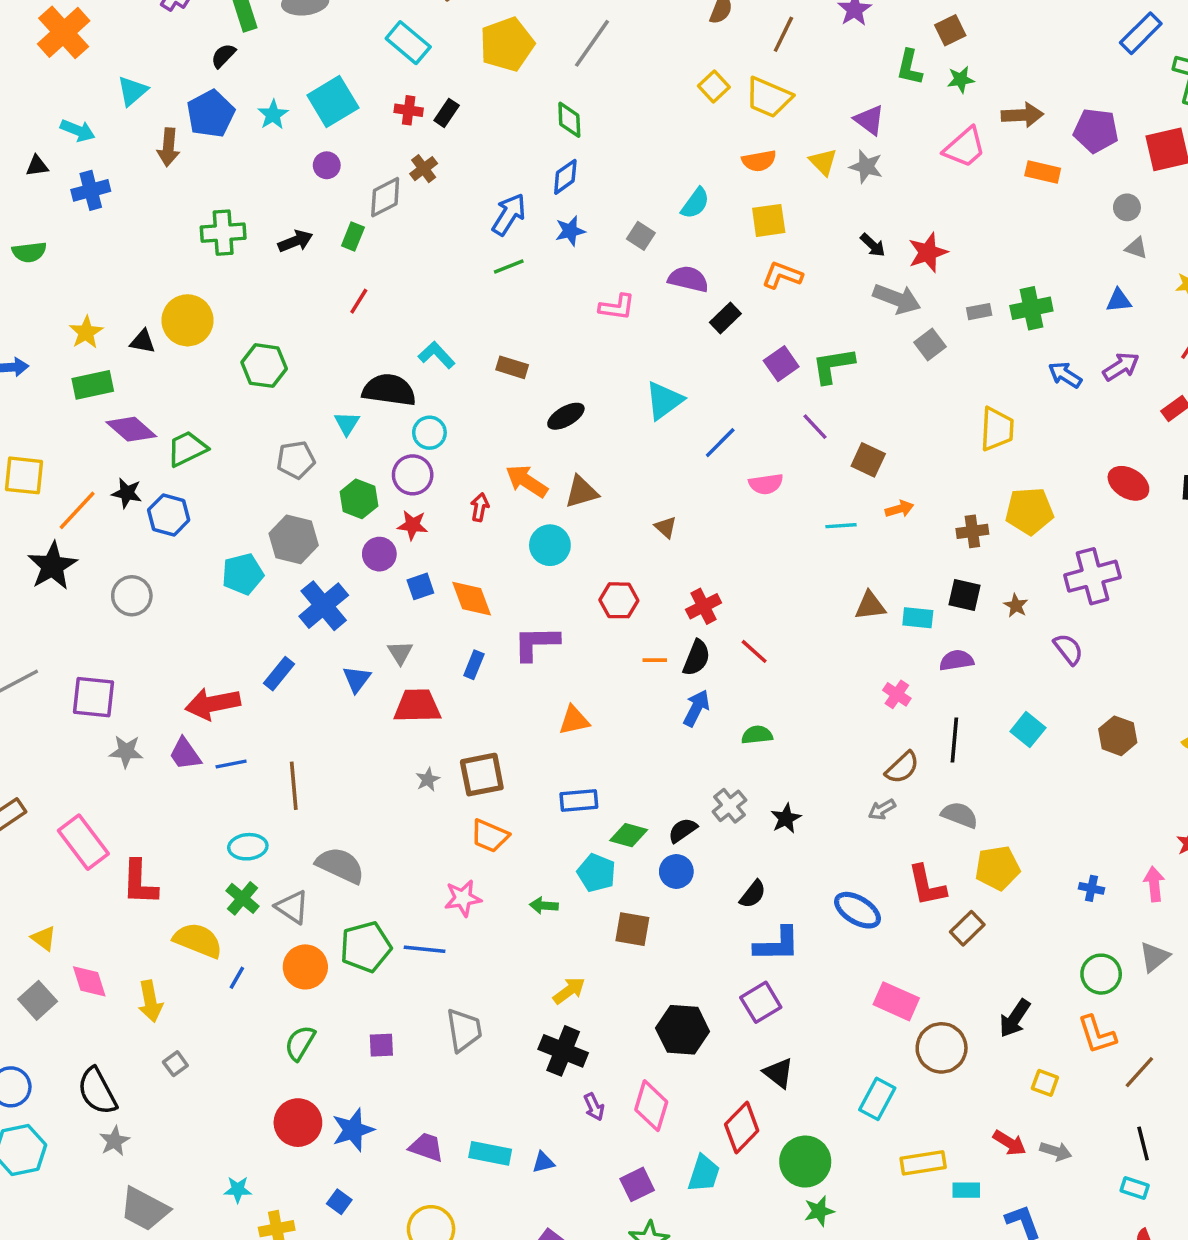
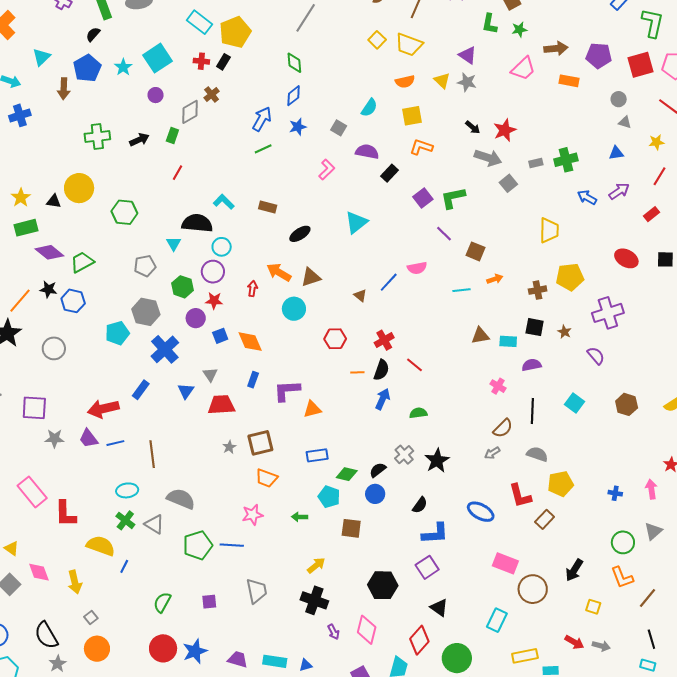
yellow pentagon: (507, 44) -> (235, 32), moved
pink L-shape: (617, 307) -> (327, 170), turned -50
blue line: (720, 443) -> (389, 282), moved
purple L-shape: (536, 643) -> (287, 391), moved
black star: (786, 818) -> (437, 461), size x1.4
orange circle: (305, 967) -> (97, 649), moved

